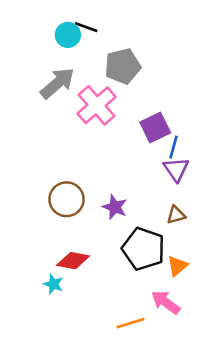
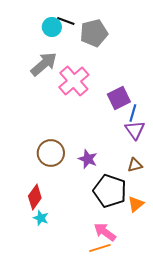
gray pentagon: (123, 66) -> (94, 33), moved
red diamond: (73, 261) -> (35, 197), moved, turned -65
pink arrow: (166, 302) -> (105, 232), moved

